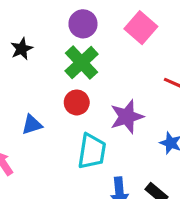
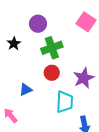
purple circle: (83, 24) -> (38, 24), moved
green cross: (82, 63) -> (52, 48), turned 30

